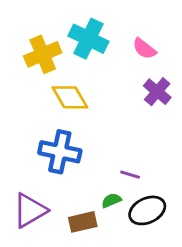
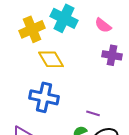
purple cross: (157, 92) -> (112, 55), turned -30

